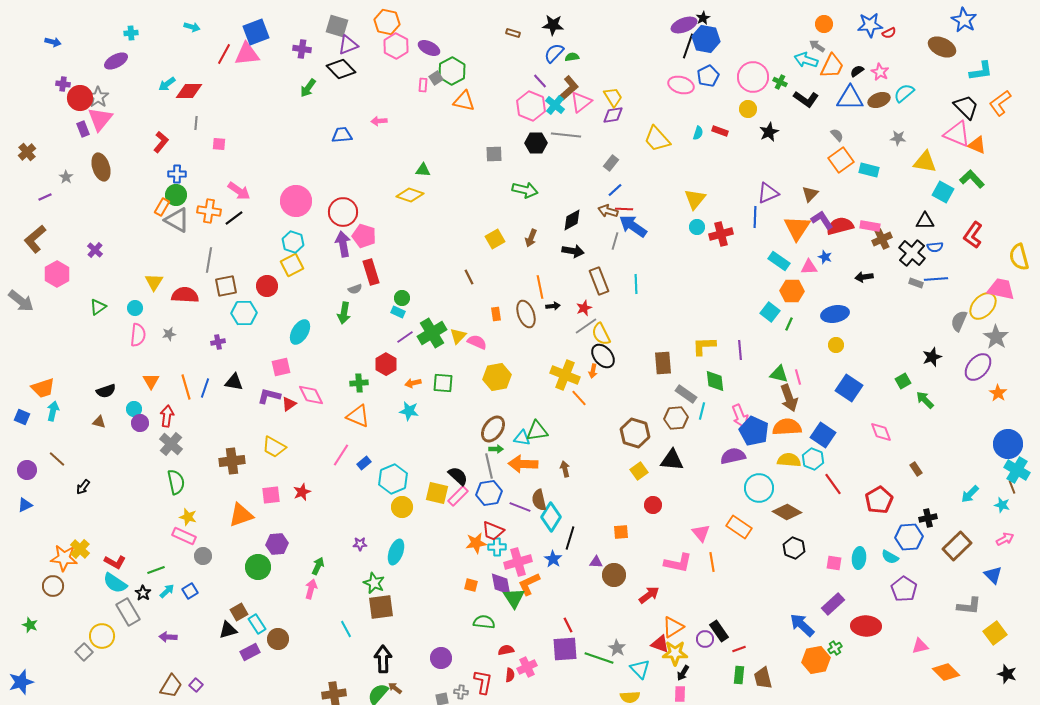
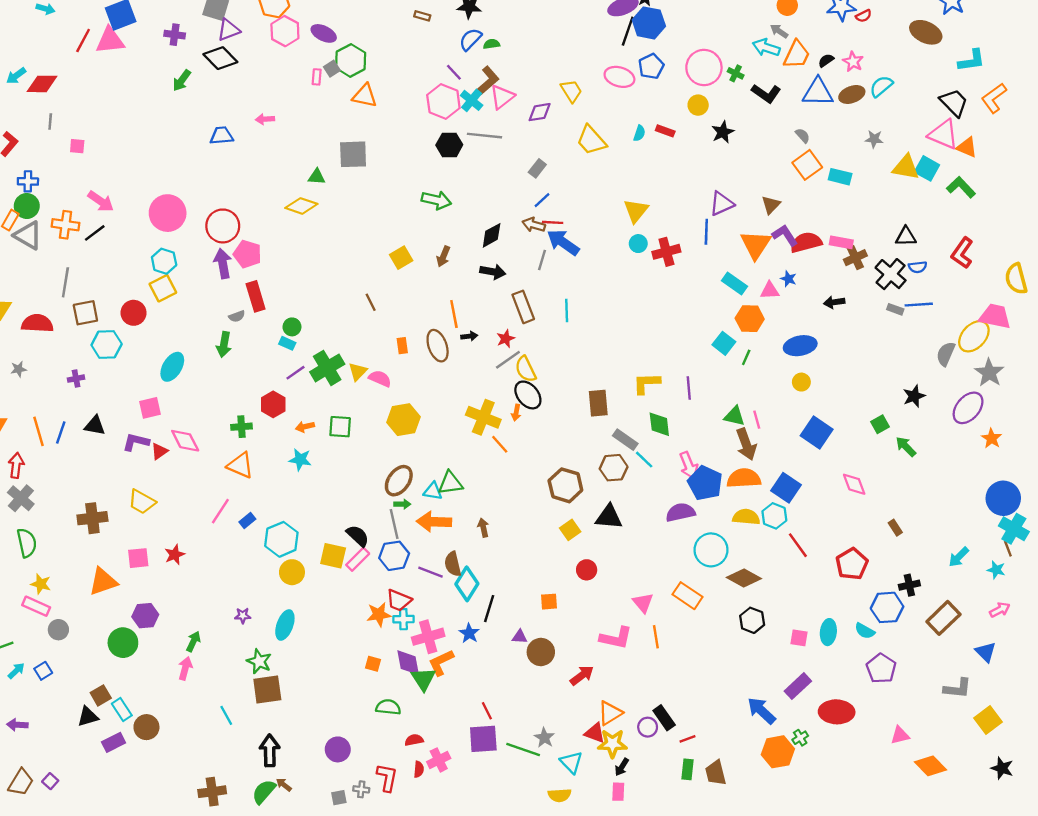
yellow trapezoid: (613, 97) -> (571, 91), moved
gray square: (494, 154) -> (353, 154), moved, size x1.5
cyan square: (943, 192) -> (927, 168), moved
cyan line: (702, 411) -> (644, 460), turned -60

